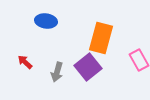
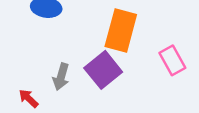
red arrow: (25, 62) -> (29, 98), moved

